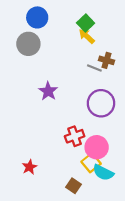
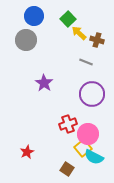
green square: (86, 23) -> (68, 19), moved
brown cross: (106, 60) -> (97, 40), moved

